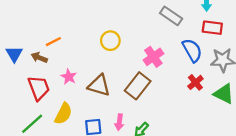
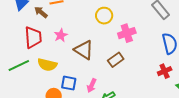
pink cross: (153, 57) -> (127, 33), moved
brown rectangle: (138, 86) -> (116, 60), size x0.7
yellow semicircle: (63, 114) -> (47, 65), turned 60

